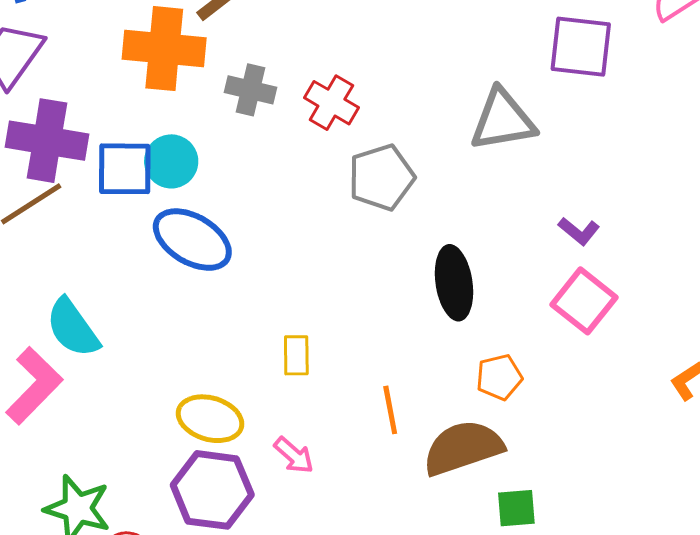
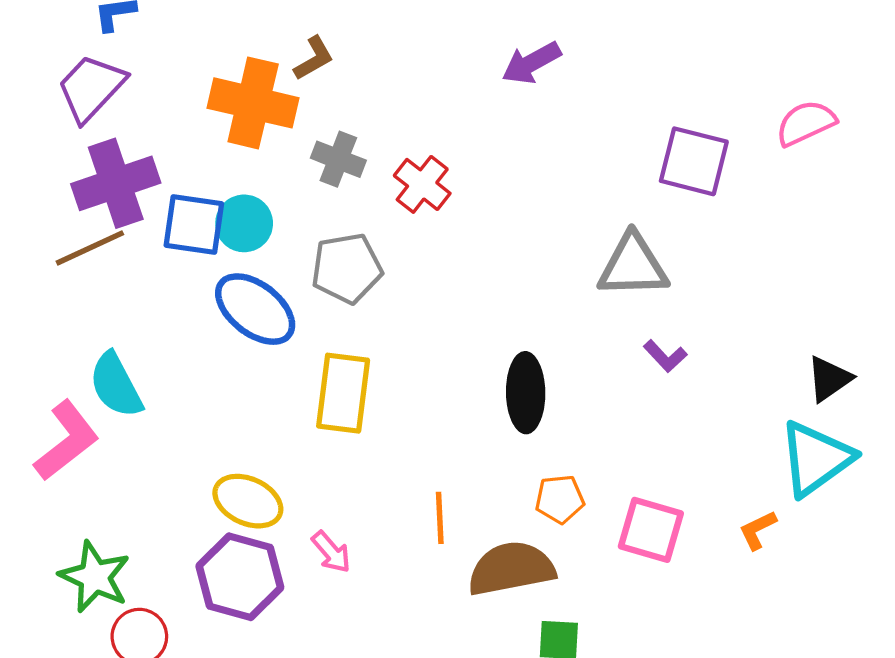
gray triangle: (503, 120) -> (633, 266), moved
purple cross: (47, 141) -> (116, 183), turned -36
gray pentagon: (381, 177) -> (347, 268), moved
pink square: (584, 301) -> (651, 530), moved, turned -30
yellow rectangle: (296, 355) -> (343, 393), moved, size x1.8

